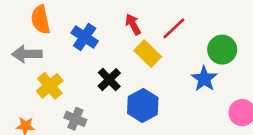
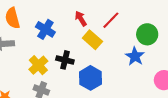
black cross: (109, 80) -> (65, 60), turned -30
yellow cross: (50, 86) -> (38, 65), moved

